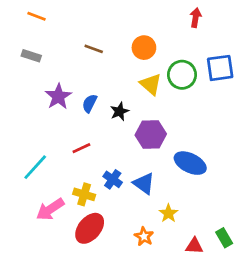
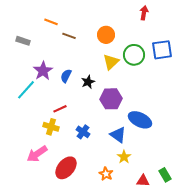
orange line: (37, 16) -> (51, 22), moved
yellow triangle: (151, 84) -> (111, 62), turned 36
cyan line: (35, 167) -> (26, 90), moved
blue triangle: (144, 183) -> (118, 135), moved
yellow cross: (84, 194) -> (51, 127), moved

